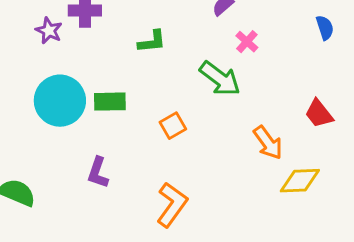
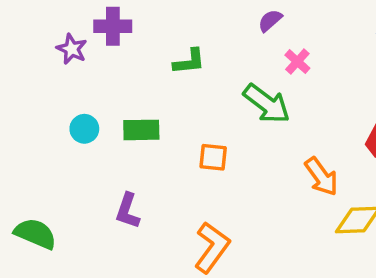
cyan circle: (60, 101) -> (84, 129), size x0.5
orange square: (173, 126) -> (213, 157), turned 36

